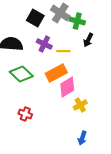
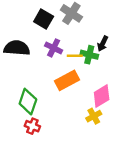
green cross: (77, 21) -> (89, 55), moved
green diamond: (21, 74) -> (28, 102), moved, turned 65
pink diamond: (67, 87) -> (102, 96), moved

